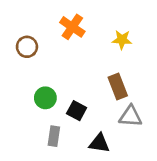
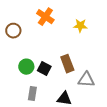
brown rectangle: (118, 86) -> (67, 64), moved
black square: (77, 111) -> (44, 69), moved

